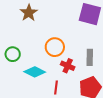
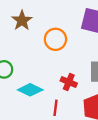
orange circle: (55, 47) -> (55, 39), moved

